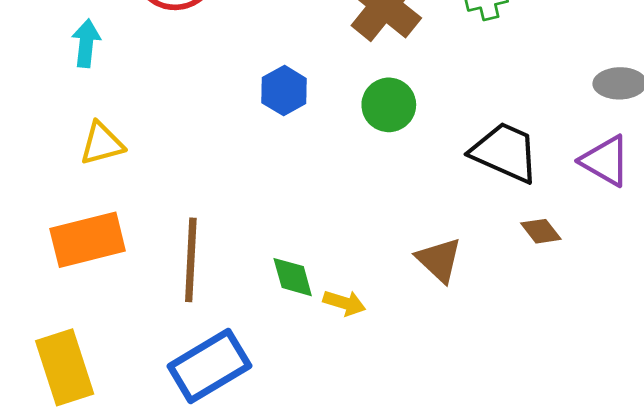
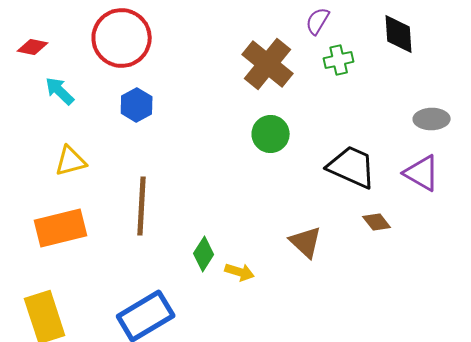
cyan arrow: (86, 43) -> (60, 91), turned -52
blue hexagon: (284, 91) -> (137, 105), moved
brown line: (191, 260) -> (142, 206), moved
green diamond: (293, 277) -> (204, 254), turned 48

